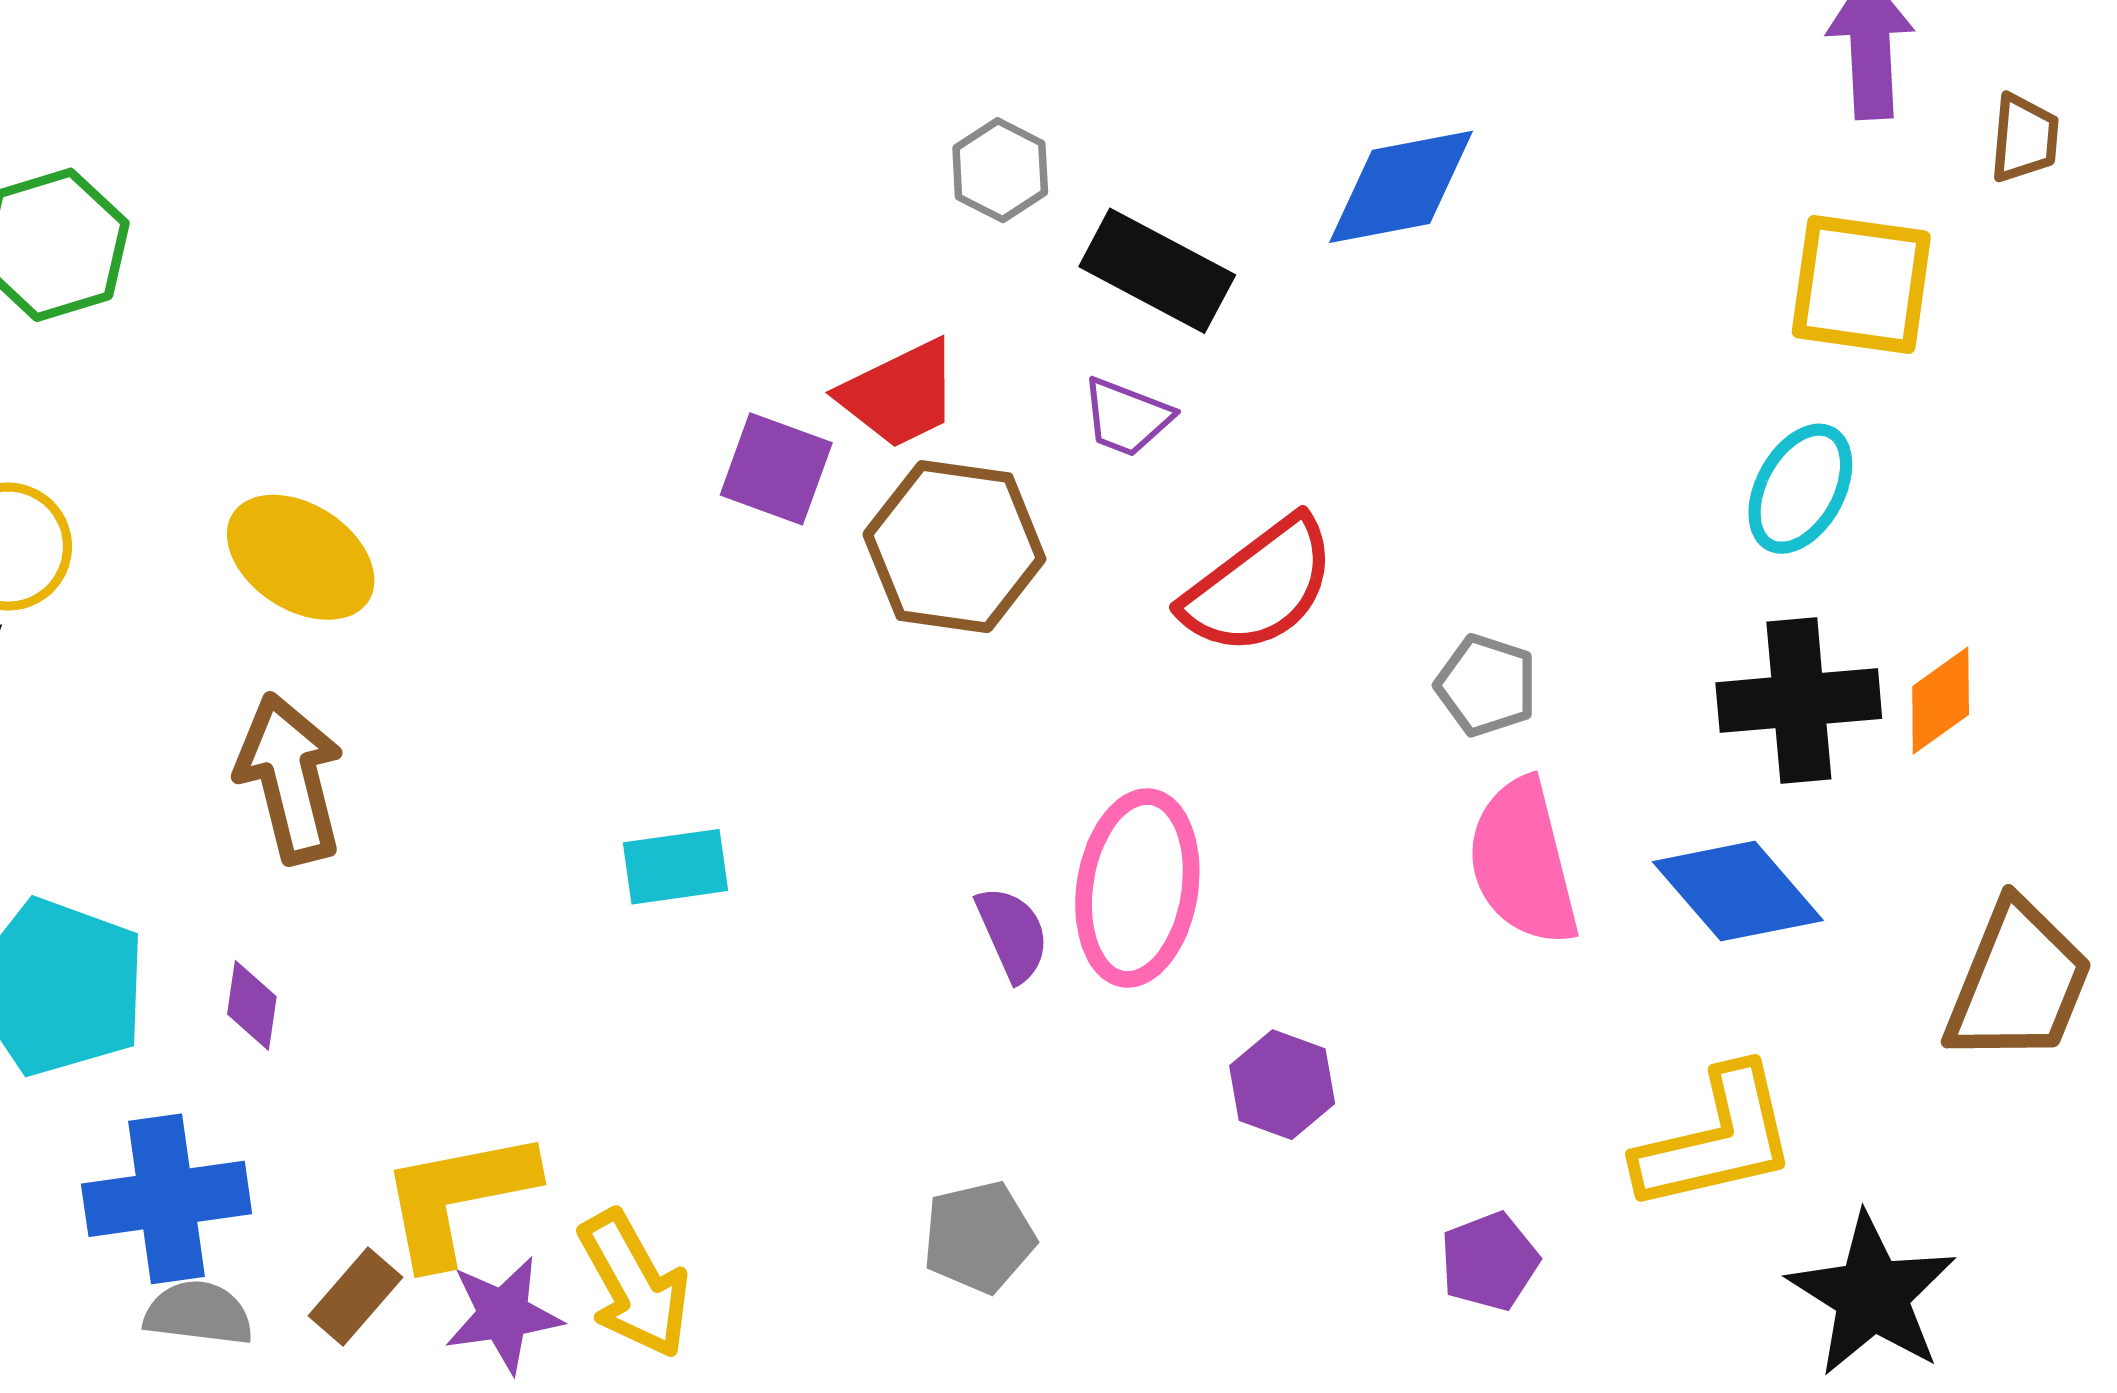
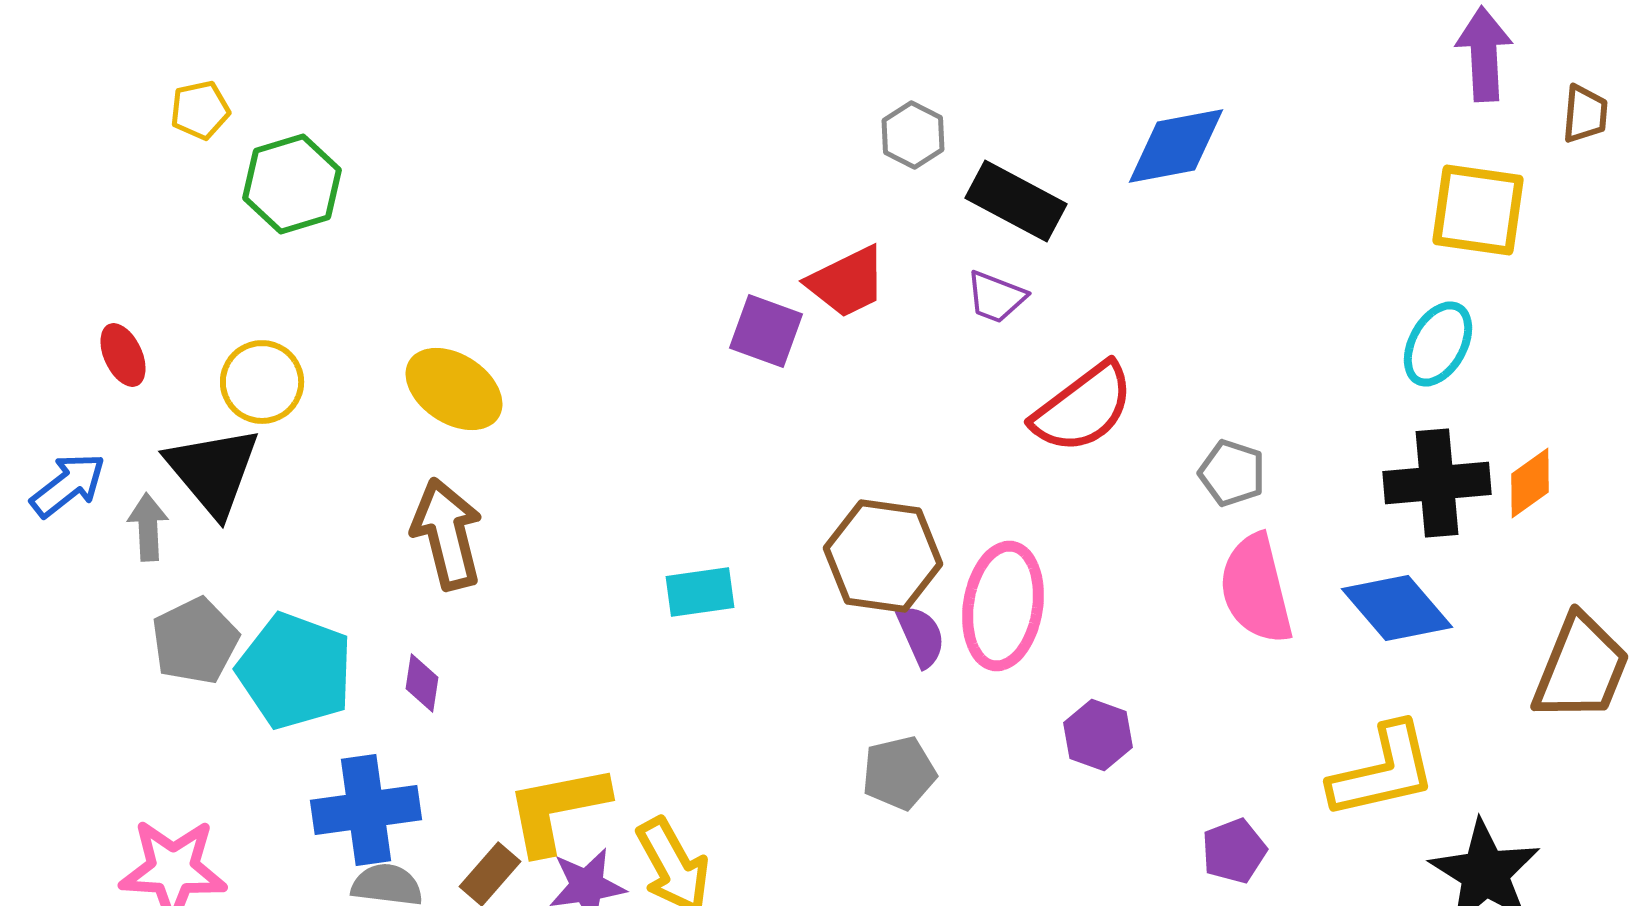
brown hexagon: (954, 547) -> (883, 556), moved
gray pentagon: (979, 1237) -> (899, 773), moved

